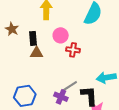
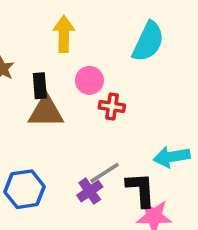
brown triangle: (36, 53) -> (46, 112), size x1.5
purple cross: (61, 97) -> (90, 191), turned 32

